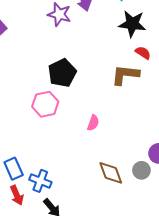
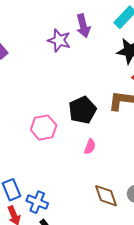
black pentagon: (62, 73) -> (83, 110), moved

